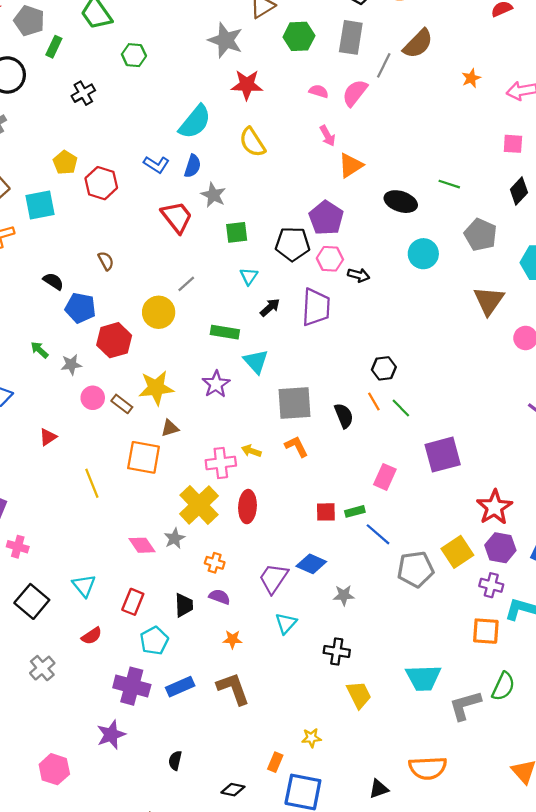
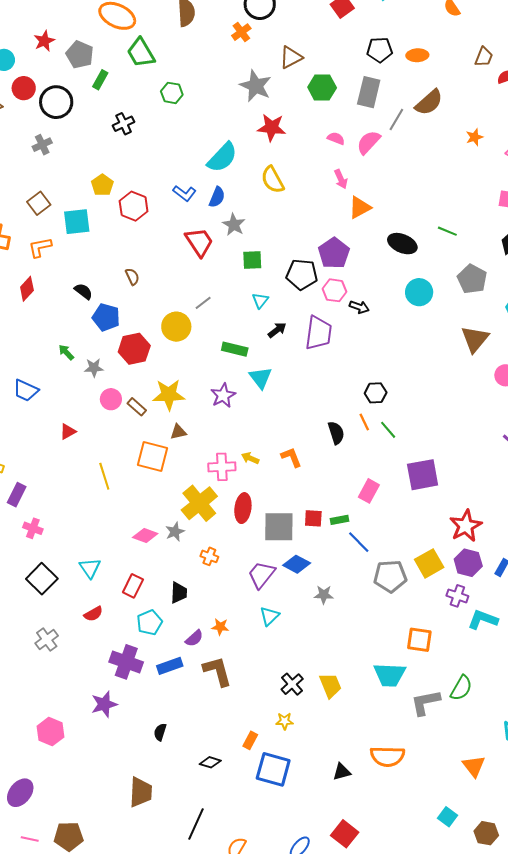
gray square: (294, 403) -> (279, 527), moved
pink diamond: (142, 545) -> (145, 536), turned -40
purple semicircle: (219, 597) -> (194, 638), moved, turned 114
orange square: (486, 631) -> (419, 640), moved
black cross: (337, 651) -> (292, 684), moved, turned 35

